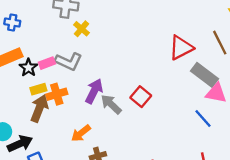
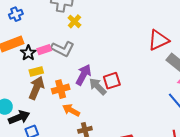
blue cross: (12, 22) -> (16, 14), turned -32
orange cross: (57, 94) -> (61, 89), moved
red square: (141, 97) -> (112, 81), moved, turned 30
orange arrow: (81, 133) -> (71, 110), turned 66

